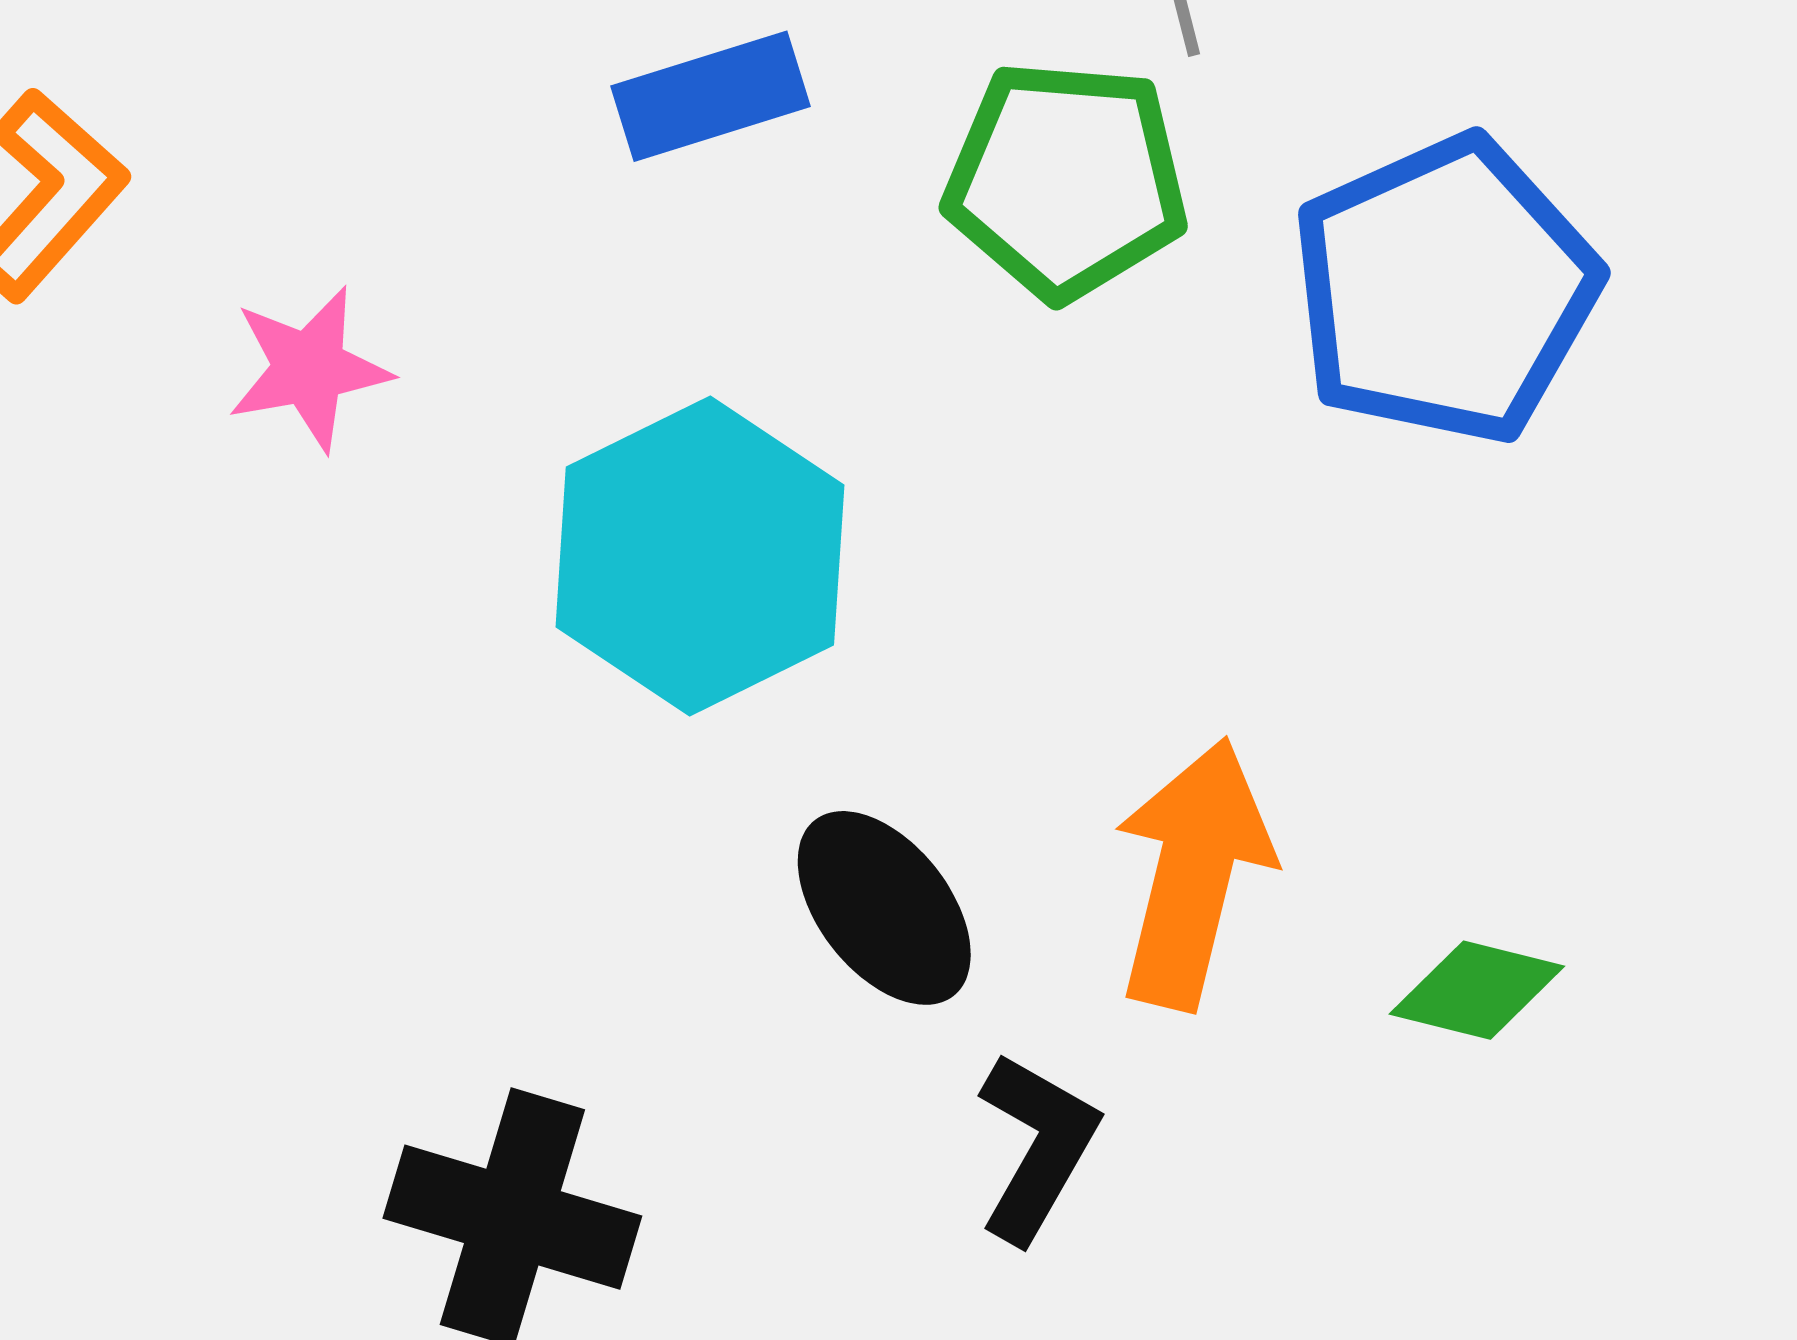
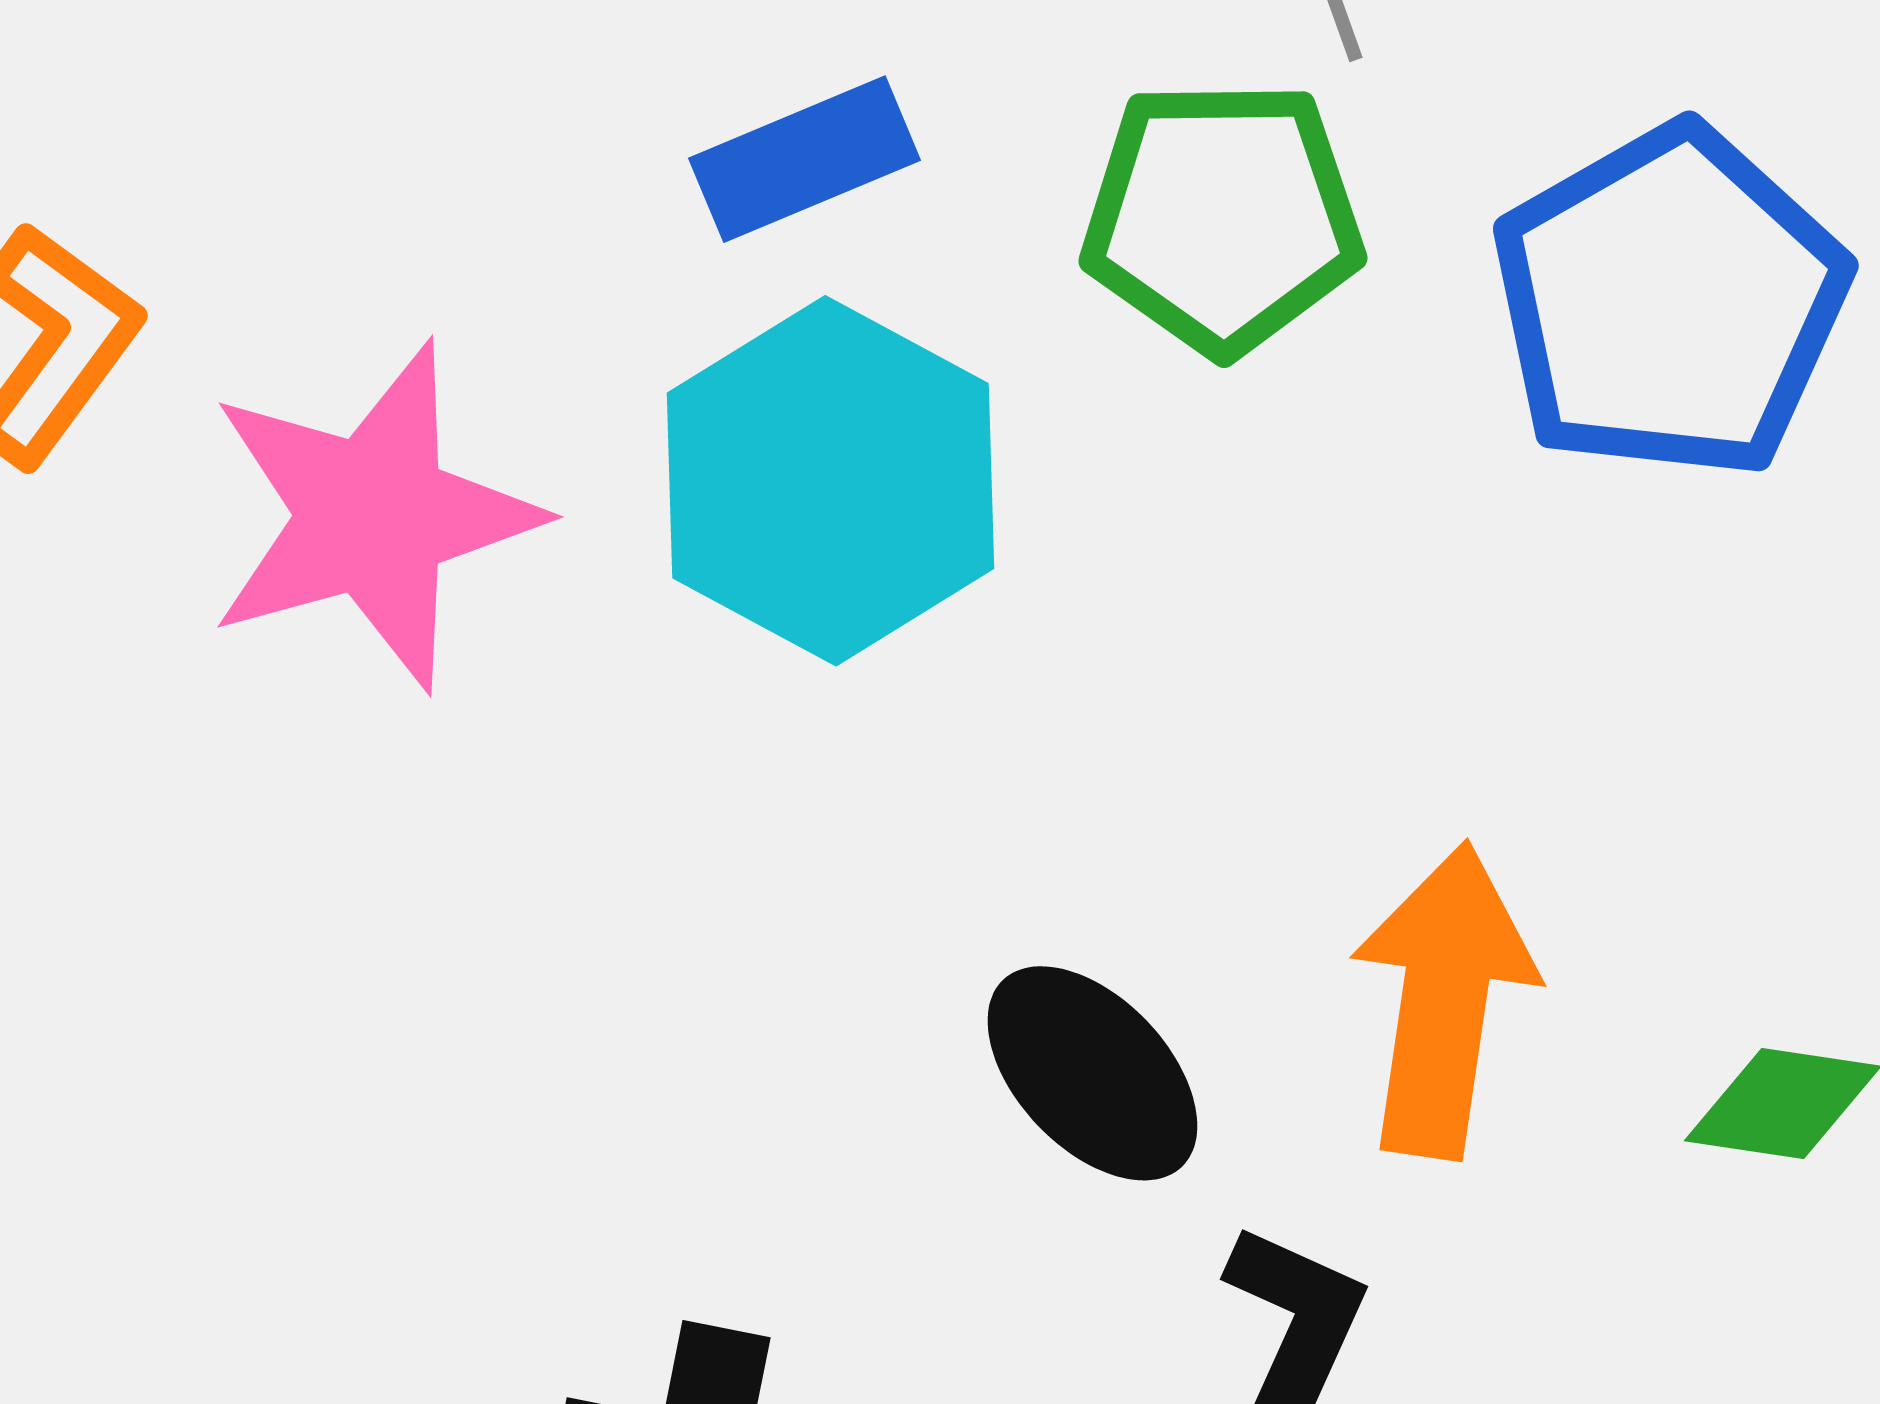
pink star: (309, 369) -> (373, 516), size x1.8
cyan hexagon: (700, 556) -> (831, 481), moved

